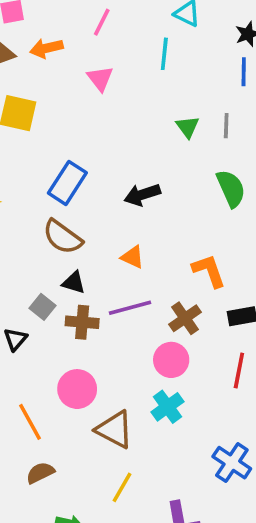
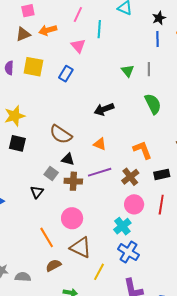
cyan line: (164, 54) -> (99, 29), moved
blue rectangle: (67, 183) -> (66, 74), moved, size x0.7
pink circle: (171, 360) -> (134, 204), moved
brown triangle: (115, 430) -> (81, 247), moved
blue cross: (232, 463) -> (128, 252), moved

